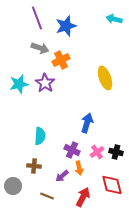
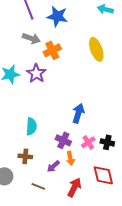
blue star: (66, 26) -> (57, 16), turned 30
yellow ellipse: (105, 78) -> (96, 49), moved

